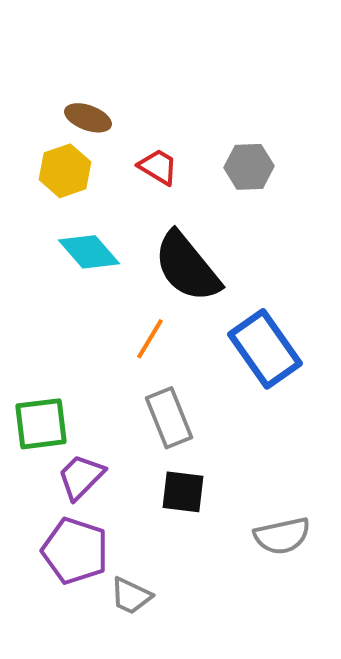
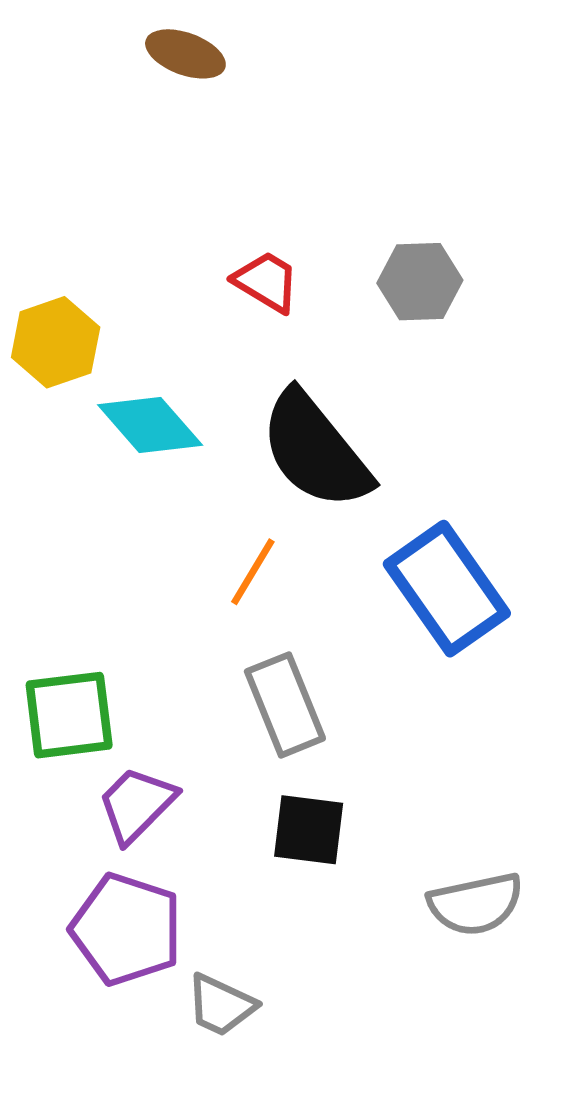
brown ellipse: (88, 118) -> (185, 54), moved
yellow hexagon: (65, 171) -> (56, 342), moved

